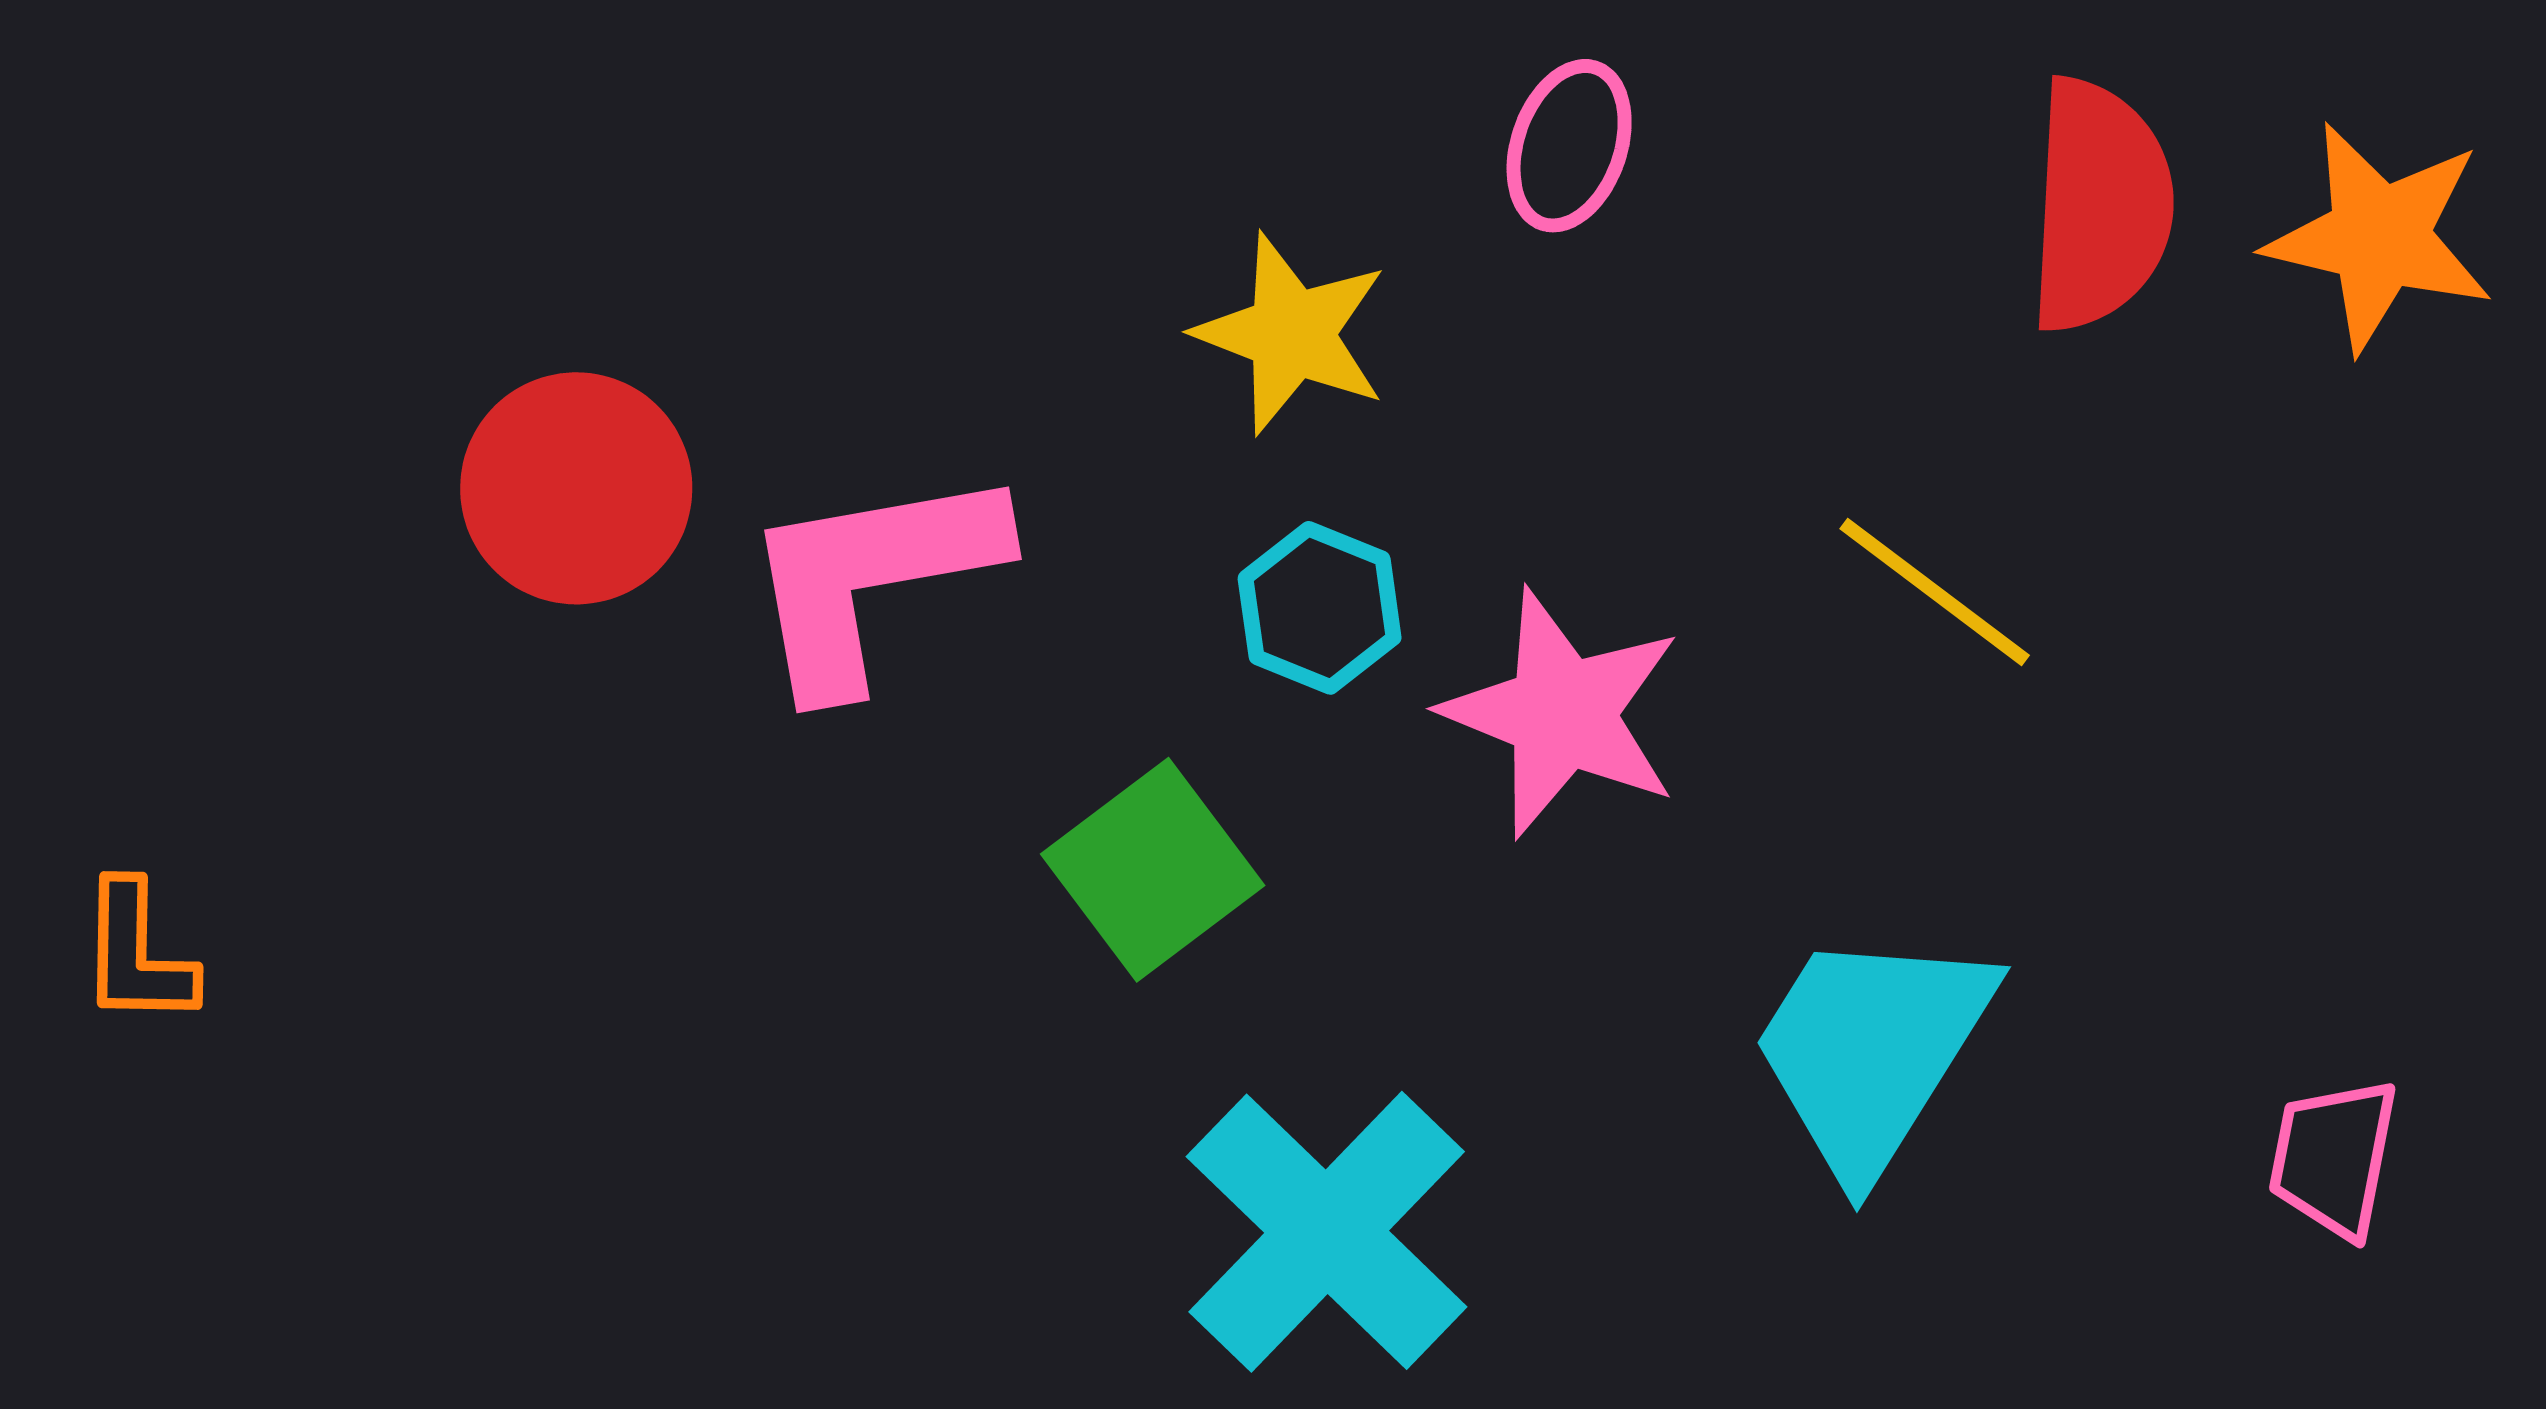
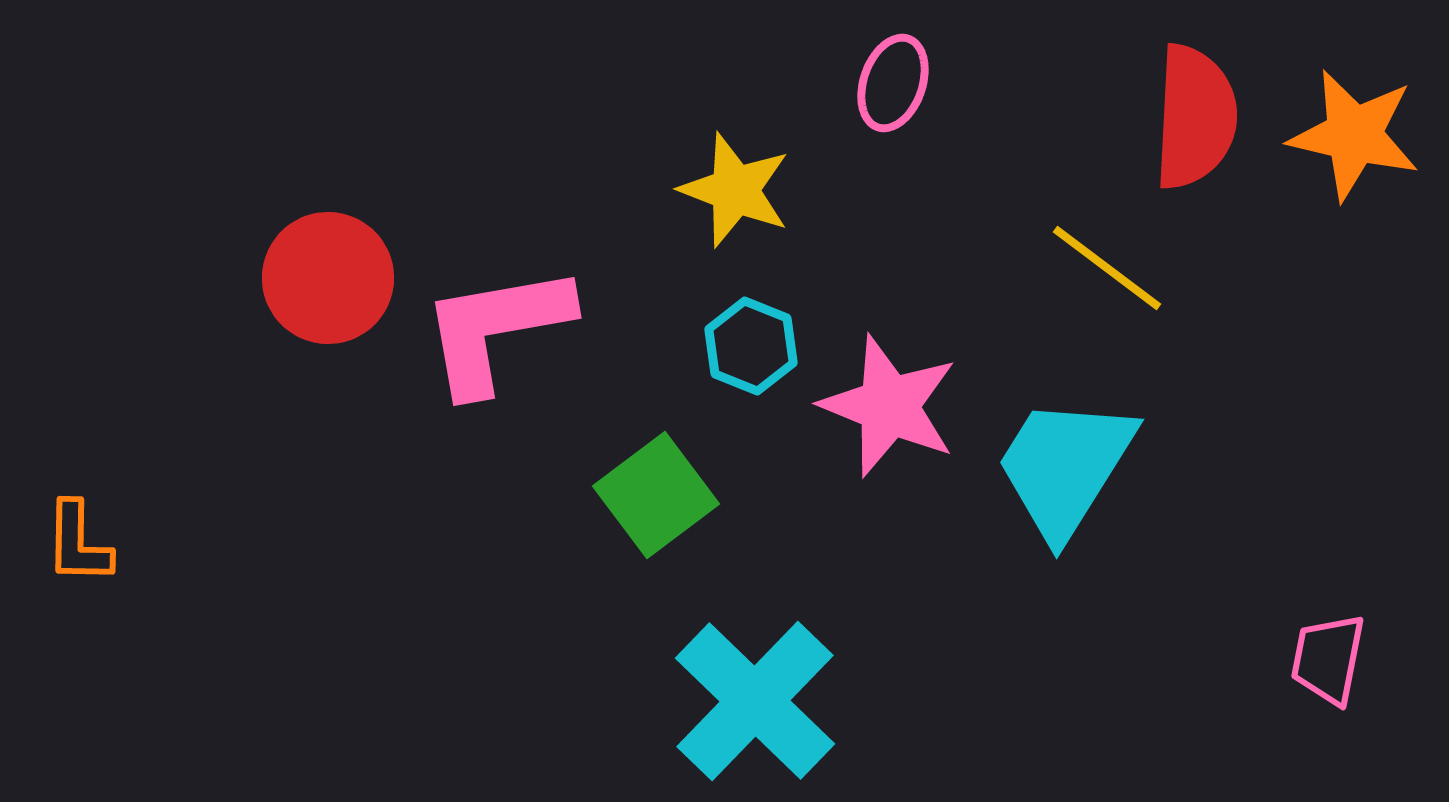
yellow line: (1935, 592) -> (1107, 268), moved
cyan trapezoid: (1871, 1051) -> (1065, 467), moved

